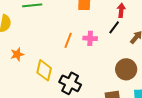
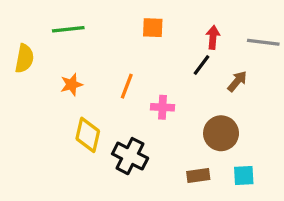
pink cross: (90, 38) -> (163, 107), moved
orange star: (17, 54) -> (72, 85), moved

